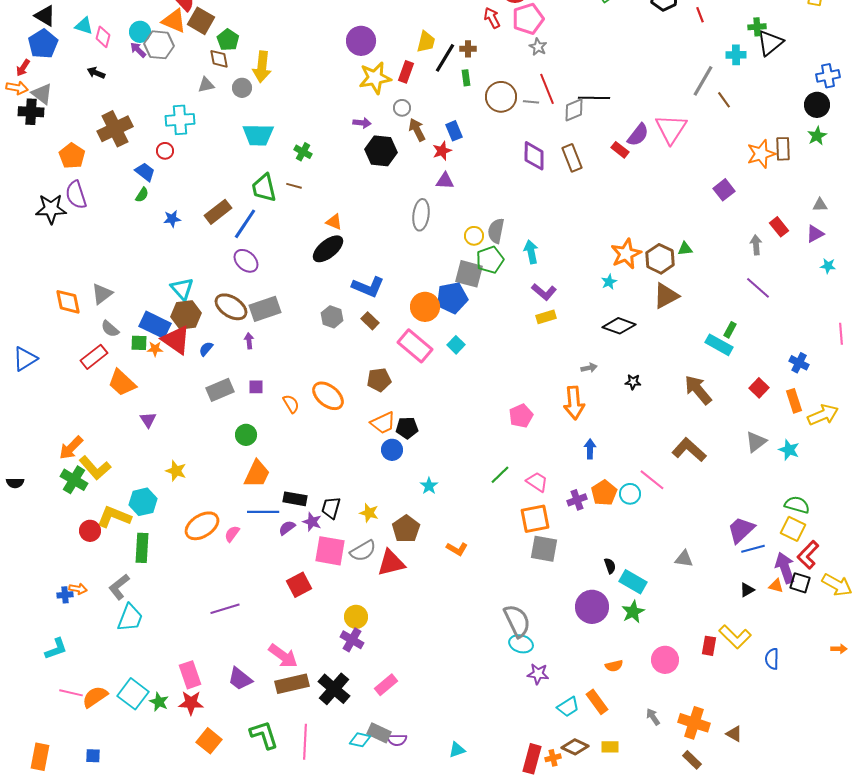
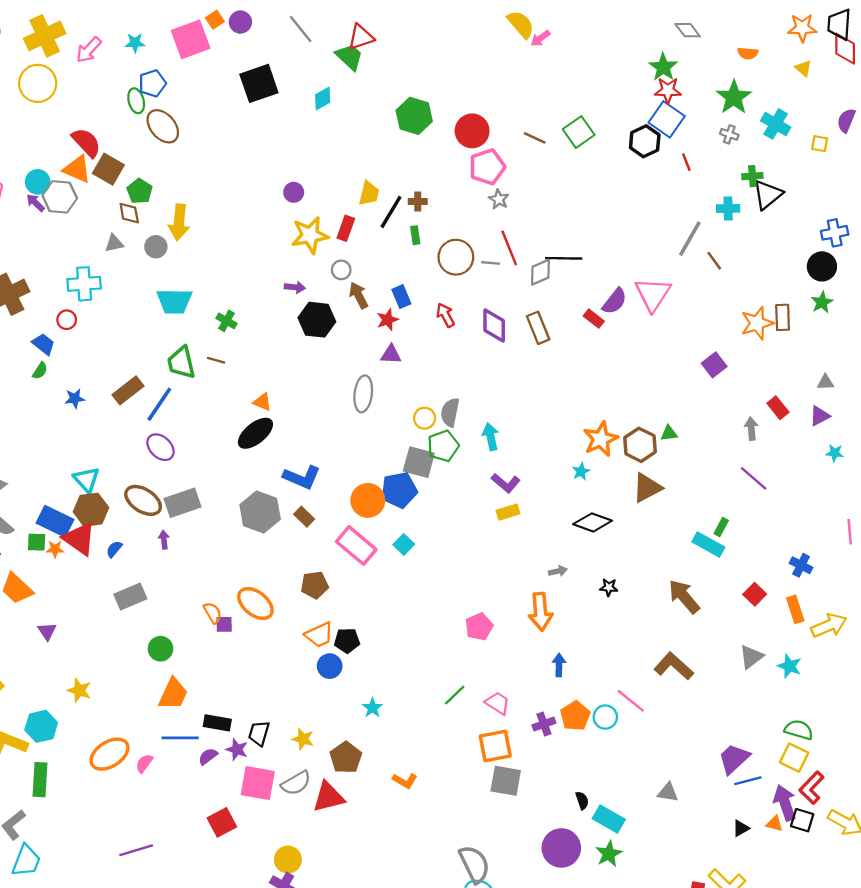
red arrow: (492, 18) -> (445, 315), moved
purple circle: (361, 41) -> (294, 192), size x0.6
gray hexagon: (332, 317) -> (260, 512), size x1.6
purple square: (256, 387) -> (224, 624), moved

